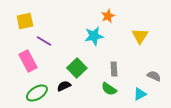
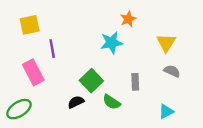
purple line: (44, 41) -> (52, 49), turned 49
gray semicircle: (154, 76) -> (172, 71), moved
green semicircle: (109, 89) -> (111, 102), moved
green ellipse: (37, 93) -> (19, 109), moved

